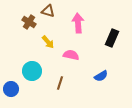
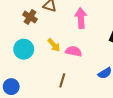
yellow arrow: (48, 42) -> (54, 45), moved
cyan circle: (32, 71) -> (24, 49), moved

